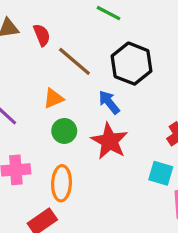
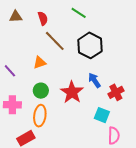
red semicircle: (42, 35) -> (43, 18), moved
blue arrow: (109, 102) -> (94, 80), moved
green circle: (64, 131) -> (41, 91), moved

